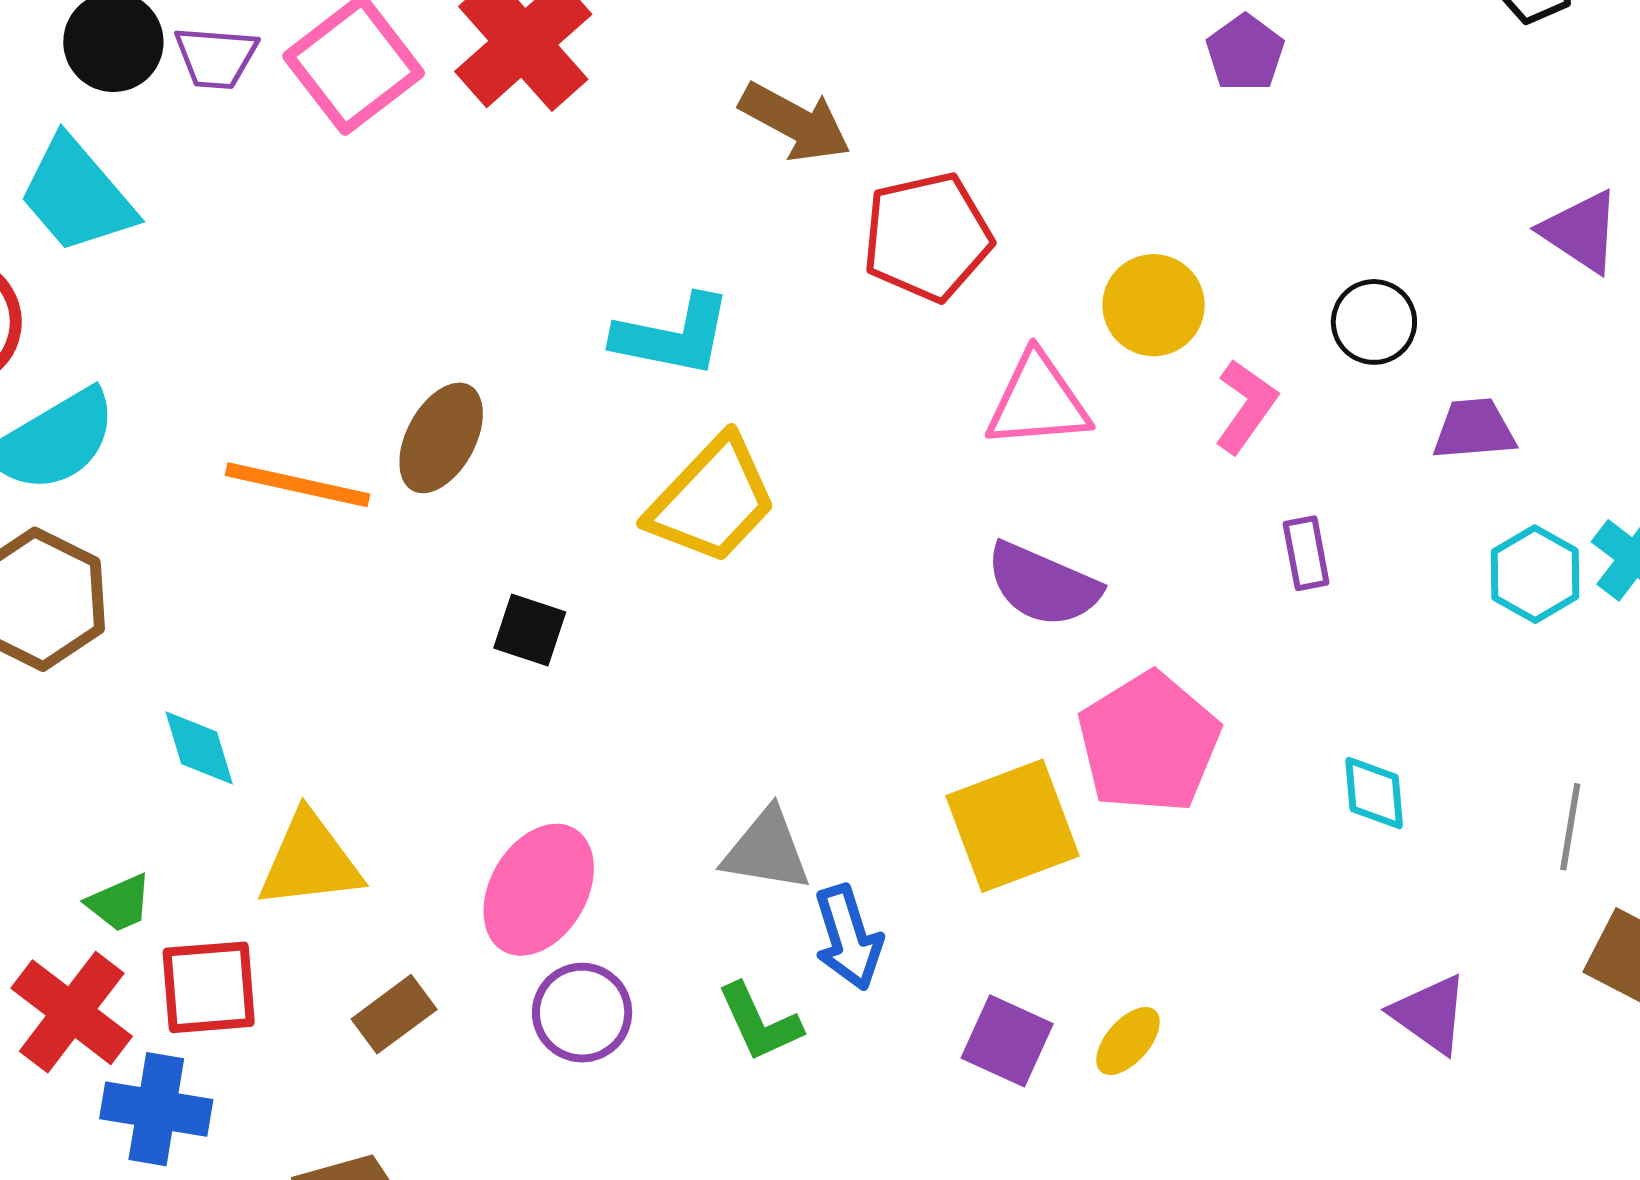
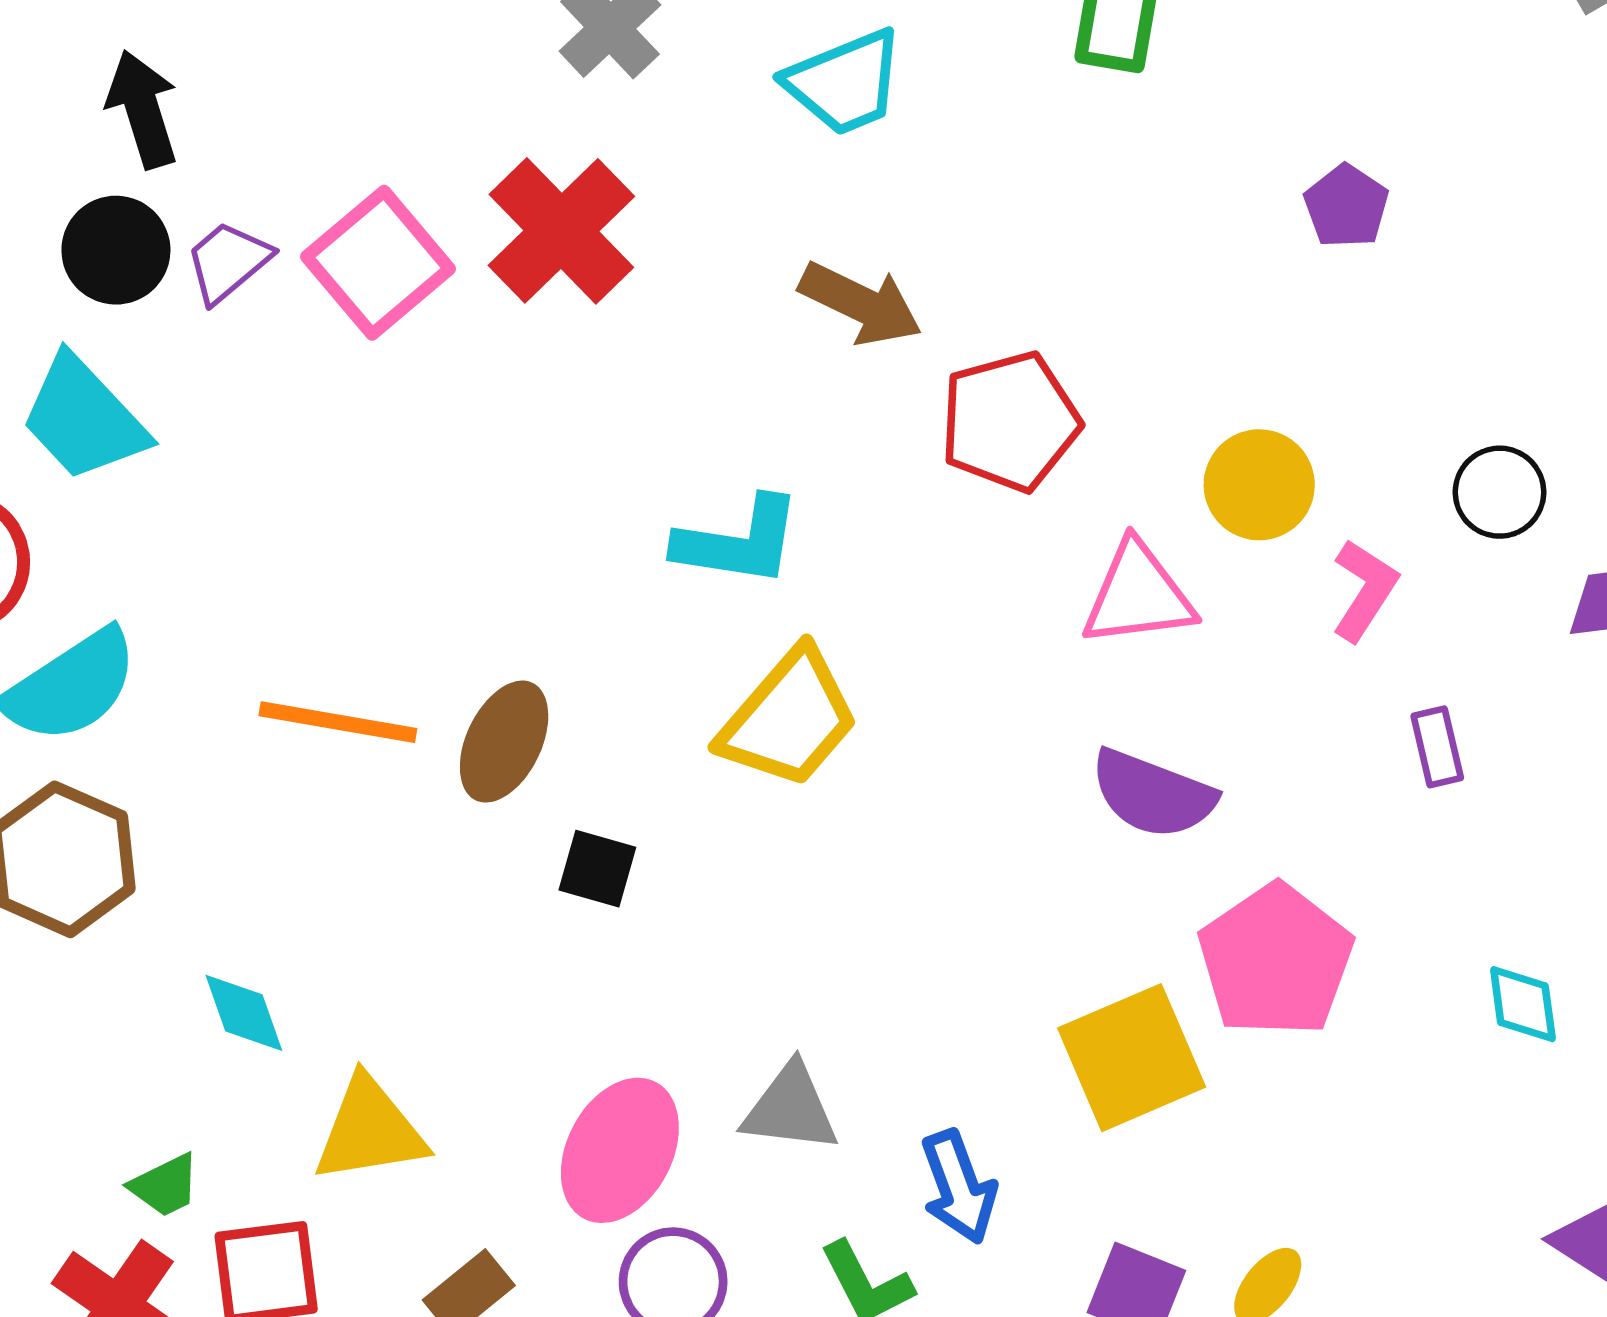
purple trapezoid: (216, 57) -> (228, 262), turned 138
brown ellipse: (441, 438) -> (504, 742), moved
gray triangle: (767, 850) -> (790, 1108), moved

